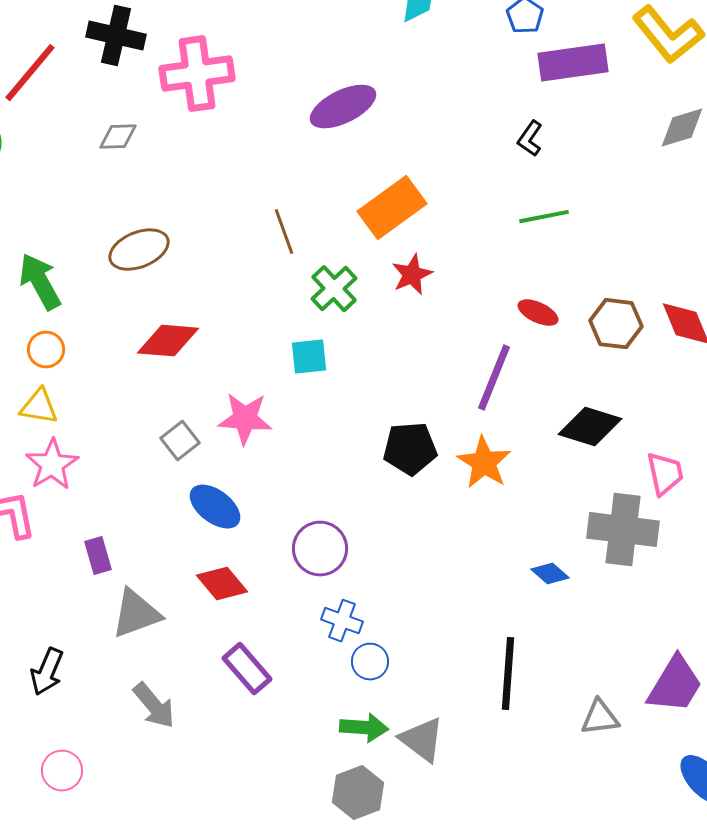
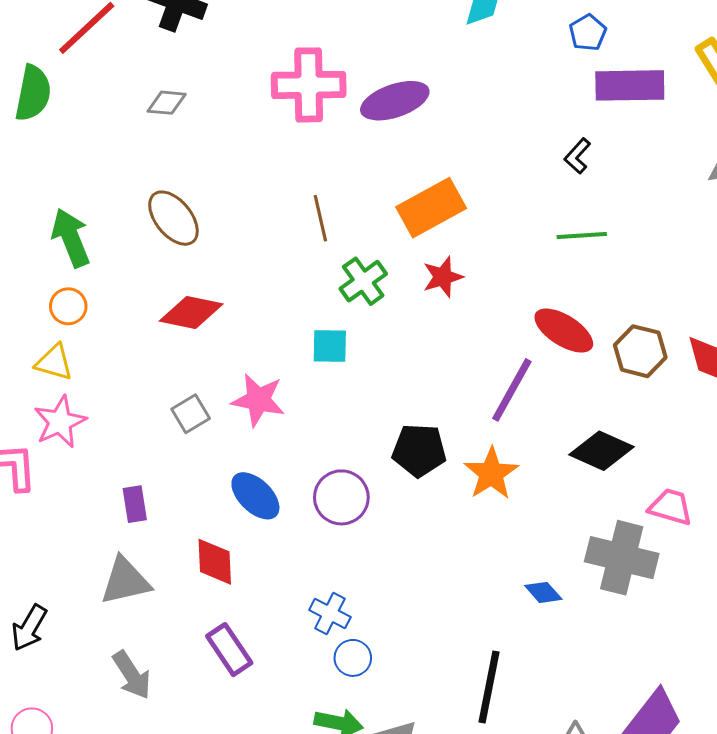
pink cross: (197, 74) -> (309, 85), moved
brown ellipse: (139, 250) -> (173, 218), turned 66
red ellipse: (538, 313) -> (564, 331), size x1.5
pink trapezoid: (665, 474) -> (671, 507), turned -69
blue ellipse: (215, 507) -> (255, 496), moved
purple circle: (320, 549) -> (341, 497), moved
purple rectangle: (98, 556) -> (135, 504), moved
red diamond: (222, 584) -> (215, 562), turned 30

